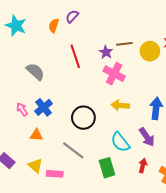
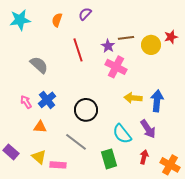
purple semicircle: (72, 16) -> (85, 14), moved
cyan star: (16, 26) -> (20, 20), turned -30
yellow arrow: (120, 105) -> (133, 98), moved

